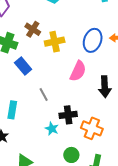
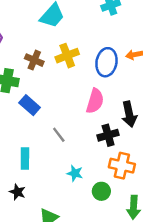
yellow cross: (55, 42) -> (67, 56), moved
black cross: (68, 115) -> (108, 135), moved
green circle: (71, 155) -> (101, 191), moved

